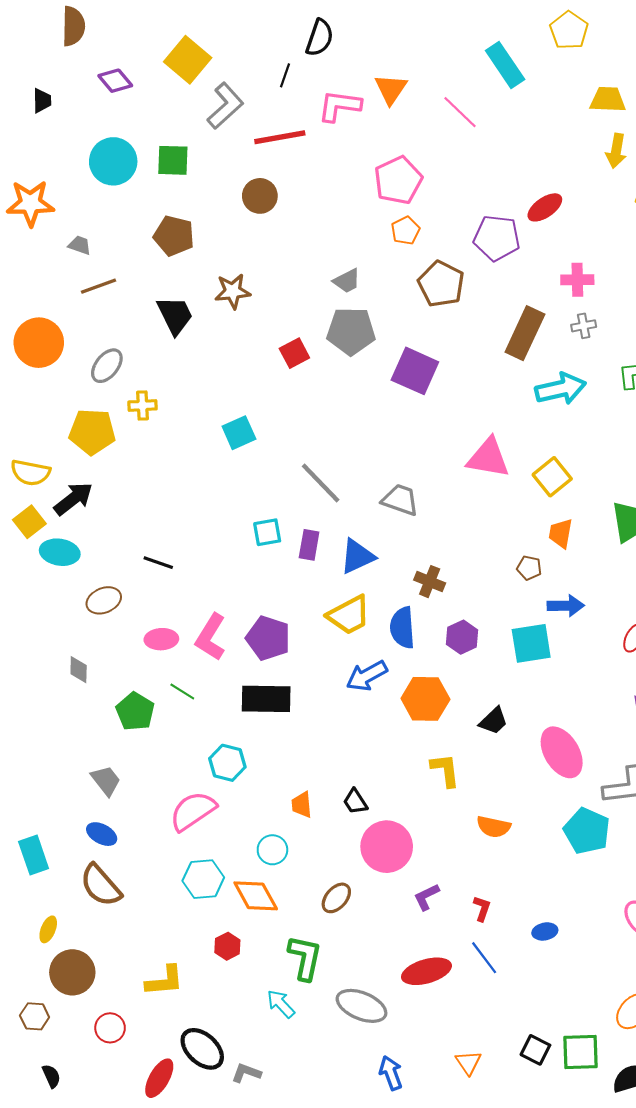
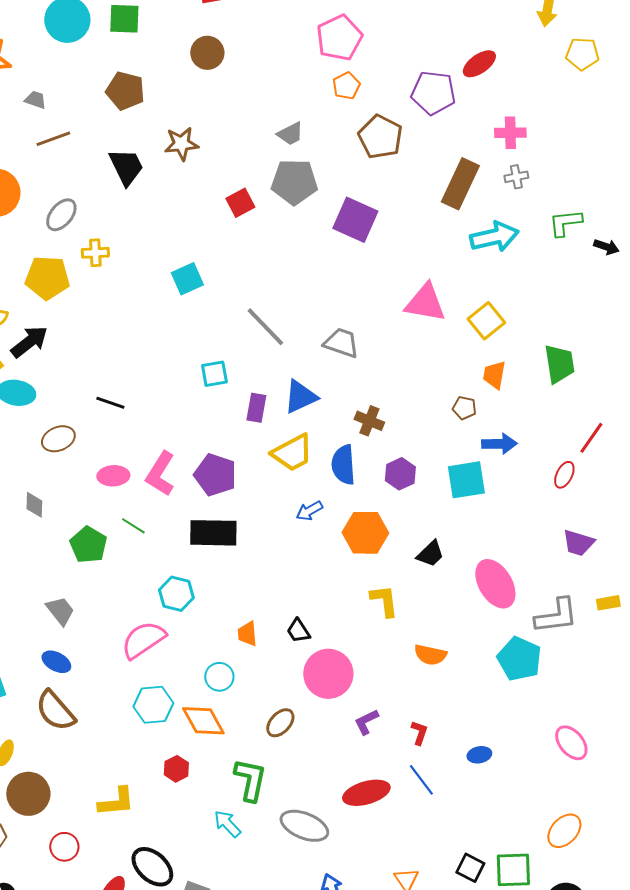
purple rectangle: (309, 545) -> (256, 408), moved
blue arrow: (367, 676) -> (309, 511), size x0.7

